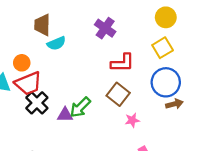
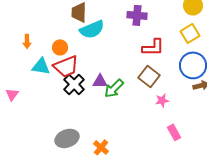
purple cross: (105, 28) -> (137, 15), turned -30
cyan semicircle: (56, 43) -> (92, 29), size x1.4
purple triangle: (65, 115) -> (100, 81), moved

